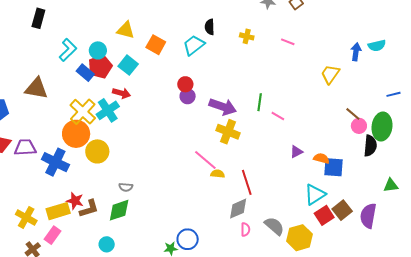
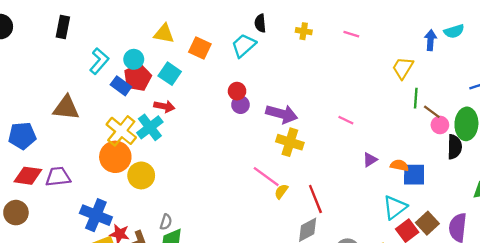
green line: (260, 102) -> (416, 98), moved
blue cross: (55, 162) -> (96, 215), moved
yellow semicircle: (218, 174) -> (281, 191), turned -56
gray semicircle: (126, 187) -> (166, 222), moved, turned -72

